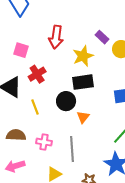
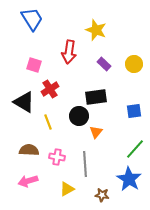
purple rectangle: (102, 37) -> (104, 64), moved
yellow star: (83, 56) -> (96, 30), moved, turned -30

